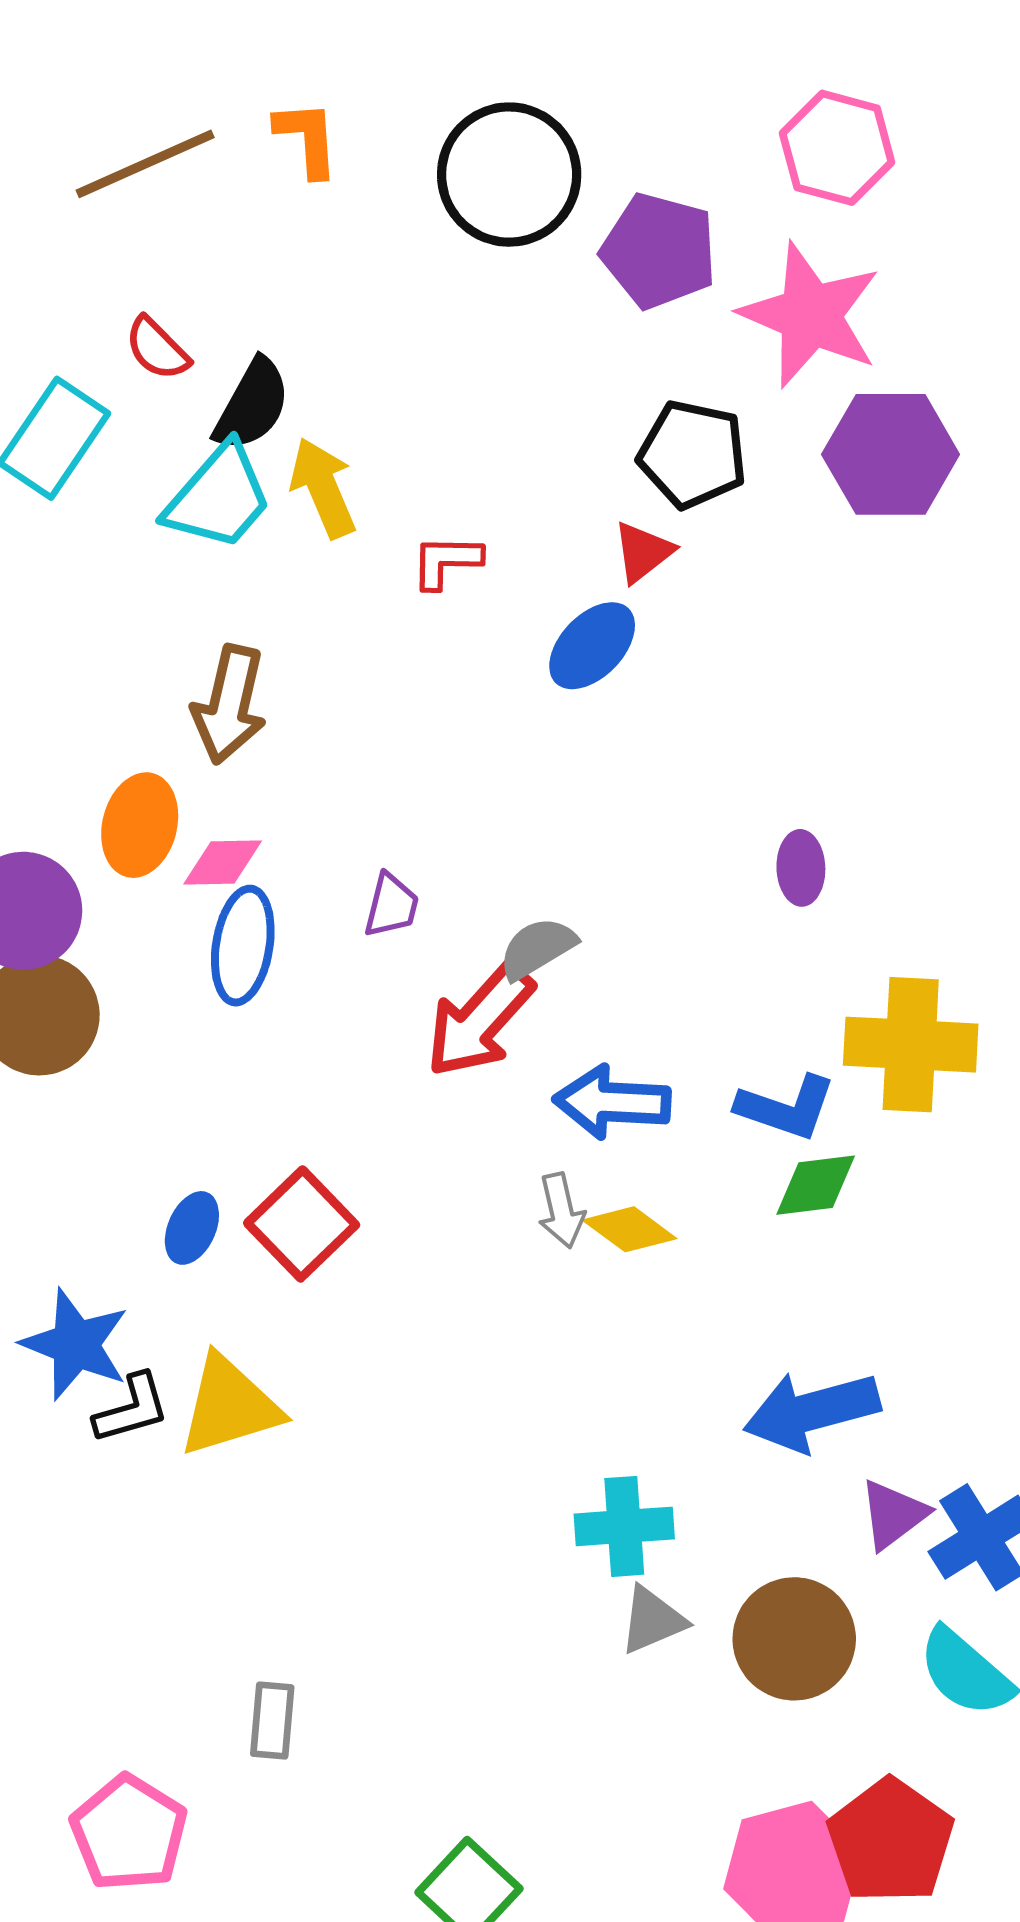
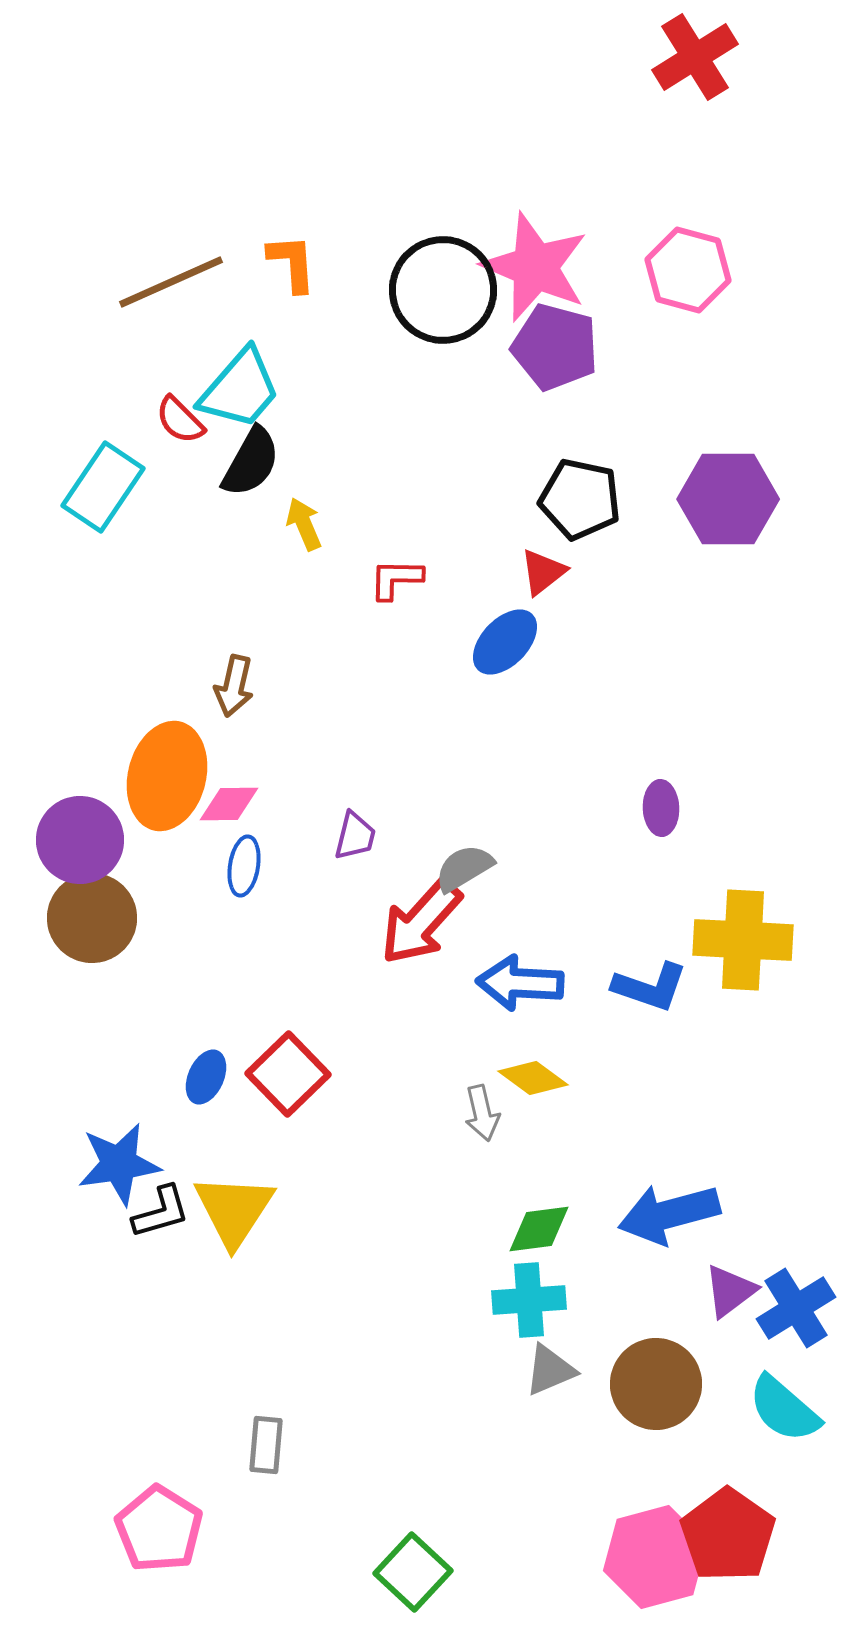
pink star: (810, 315) -> (535, 267), moved
yellow arrow: (323, 488) -> (304, 524), size x0.7
cyan trapezoid: (219, 497) -> (240, 389), moved
brown arrow: (229, 705) -> (234, 686), size x0.7
orange ellipse: (140, 825) -> (167, 776), size x1.4
blue ellipse: (243, 946) -> (244, 866), size x0.7
green diamond: (816, 1185) -> (539, 1229), moved
gray arrow: (561, 1211) -> (482, 1113), moved
blue star: (75, 1344) -> (119, 1164), turned -30
yellow triangle: (229, 1406) -> (234, 1210), turned -40

